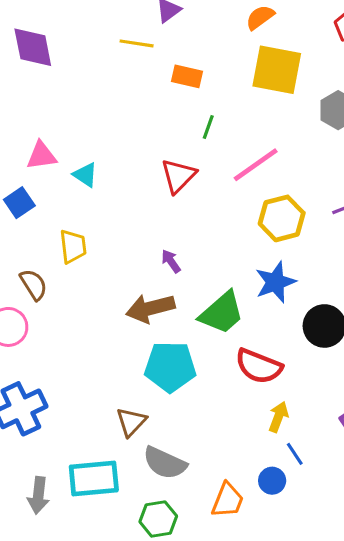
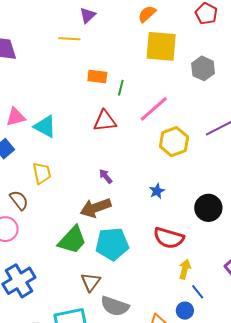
orange rectangle: (187, 76) -> (97, 77), moved
cyan triangle: (85, 175) -> (45, 126), size x1.4
red triangle: (178, 176) -> (105, 121), turned 45
blue star: (275, 282) -> (157, 191), moved, size x0.6
green trapezoid: (222, 313) -> (72, 240), moved

